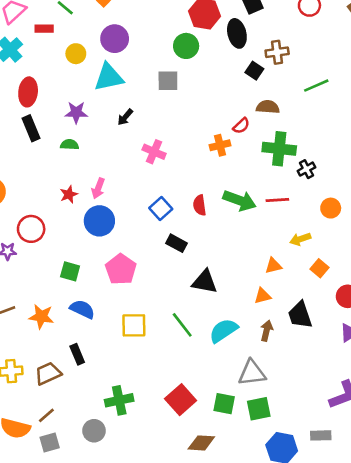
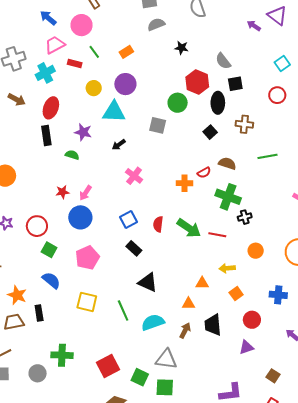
black square: (254, 71) -> (210, 132), moved
red circle: (31, 229) -> (37, 226), moved
orange star: (41, 317) -> (17, 295), moved

